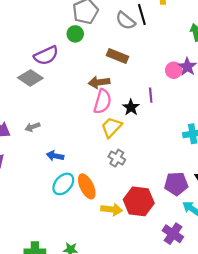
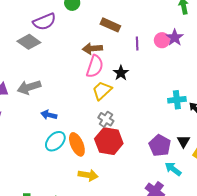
purple line: (151, 95) -> (137, 44), moved
gray arrow: (32, 127) -> (29, 87), size x1.6
purple pentagon: (176, 184) -> (160, 145), turned 30
red hexagon: (139, 201) -> (109, 141), moved
yellow arrow: (112, 209) -> (88, 175), moved

